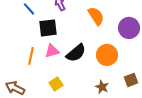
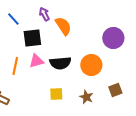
orange semicircle: (96, 16) -> (63, 26), moved
black semicircle: (76, 53) -> (60, 63), turned 35
yellow square: (56, 84) -> (56, 94), moved, turned 32

